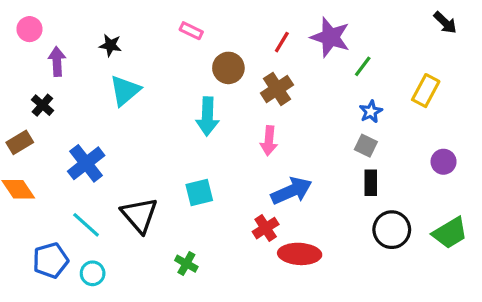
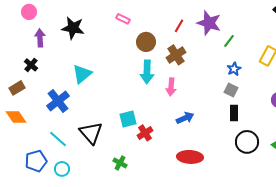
pink circle: (29, 29) -> (29, 12), moved
black star: (110, 45) -> (73, 28), size x1.6
cyan triangle: (125, 91) -> (82, 74), moved
cyan arrow: (207, 116) -> (147, 72), moved
blue arrow: (291, 191) -> (185, 118), size x0.7
red cross: (266, 228) -> (145, 133), moved

